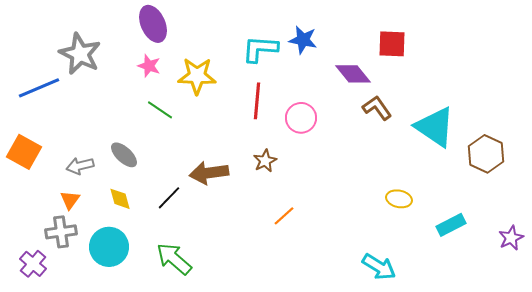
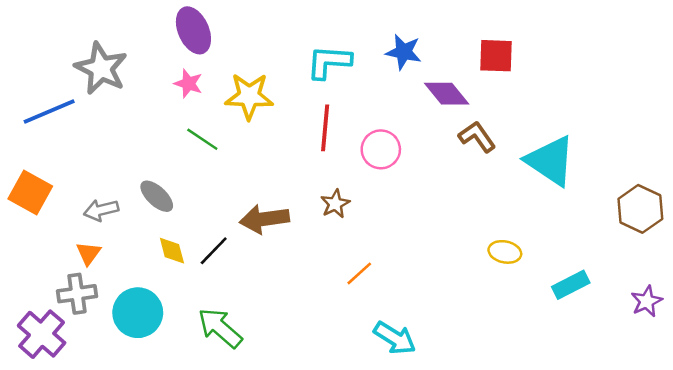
blue star: (303, 40) -> (404, 52), moved
brown hexagon: (486, 154) -> (640, 209), moved
yellow diamond: (120, 199) -> (172, 251), moved
purple cross: (33, 264) -> (42, 334), size x1.4
cyan arrow: (379, 267) -> (395, 338), moved

